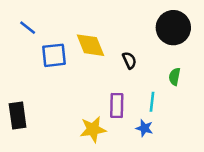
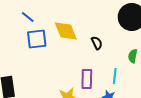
blue line: (28, 28) -> (28, 17), moved

